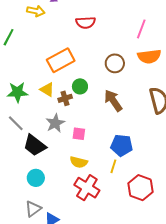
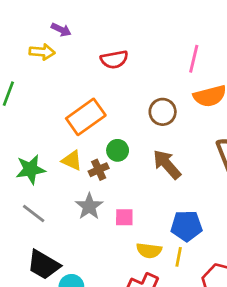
black trapezoid: (35, 145) -> (44, 265), moved
yellow semicircle: (79, 162) -> (149, 250), moved

